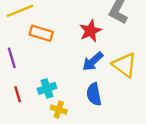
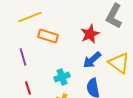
cyan cross: (47, 88) -> (62, 77), moved

